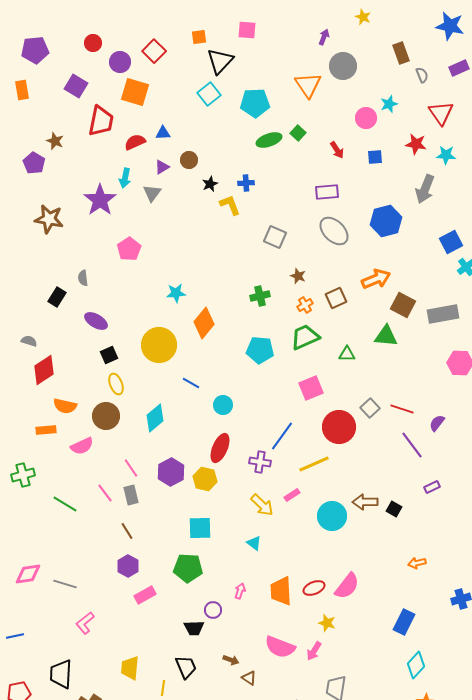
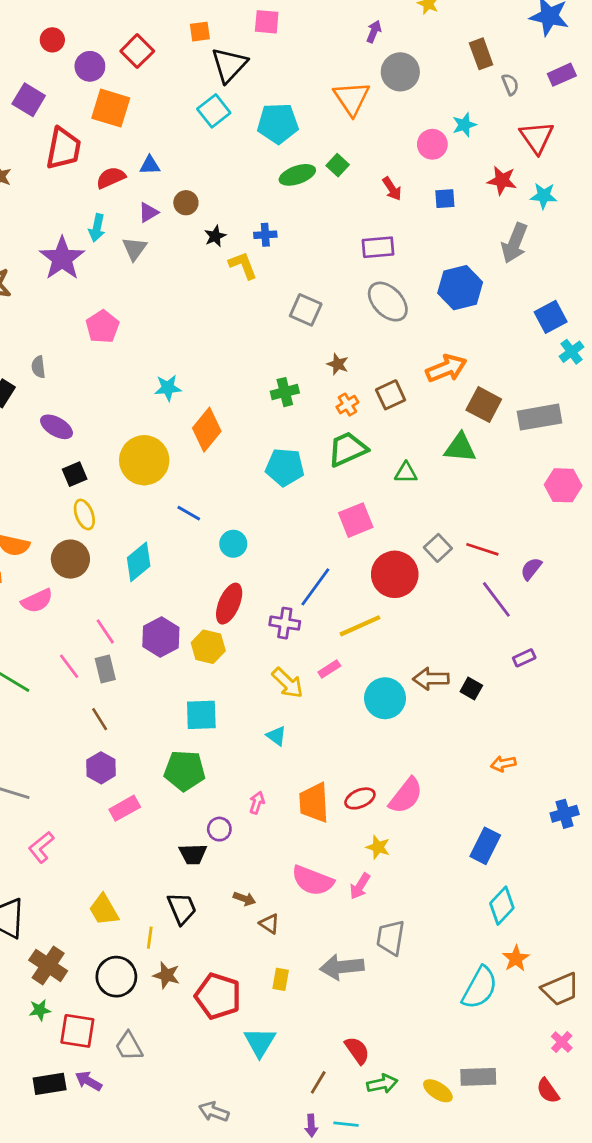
yellow trapezoid: (130, 668) -> (104, 910), turned -35

